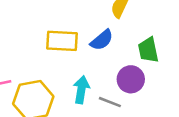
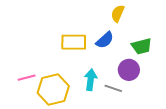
green trapezoid: (148, 50) -> (142, 46), turned -90

